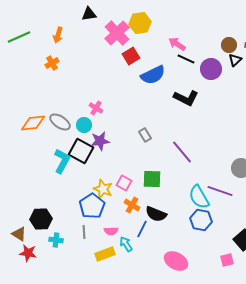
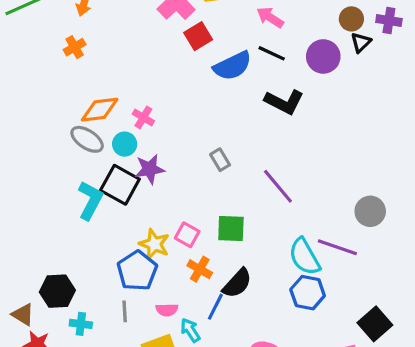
black line: (186, 59) -> (272, 53), moved
orange diamond: (33, 123) -> (100, 110), moved
black semicircle: (156, 214) -> (237, 283), turned -70

